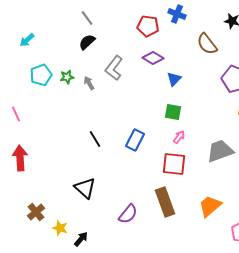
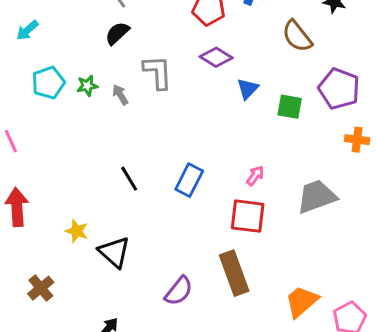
gray L-shape: (114, 68) -> (158, 72), turned 140
green square: (173, 112) -> (290, 107), moved
orange trapezoid: (210, 206) -> (302, 302), moved
yellow star: (60, 228) -> (77, 231), moved

